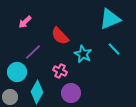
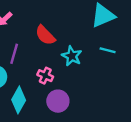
cyan line: (114, 49) -> (108, 50), turned -32
purple line: (33, 52) -> (14, 54), turned -30

